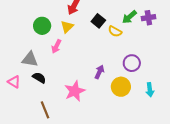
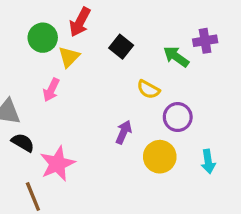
green arrow: (129, 17) -> (176, 57), moved, turned 77
green circle: (42, 26) -> (43, 38), moved
yellow semicircle: (115, 31) -> (148, 89), moved
pink star: (75, 91) -> (57, 164), moved

